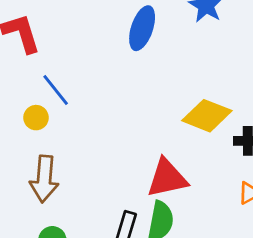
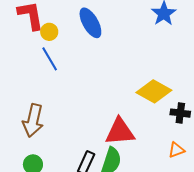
blue ellipse: (142, 28) -> (90, 23), moved, turned -56
yellow circle: (36, 118) -> (49, 32), moved

